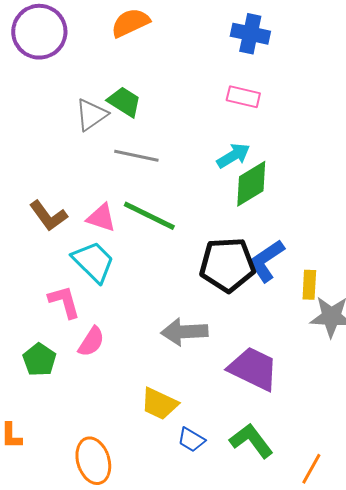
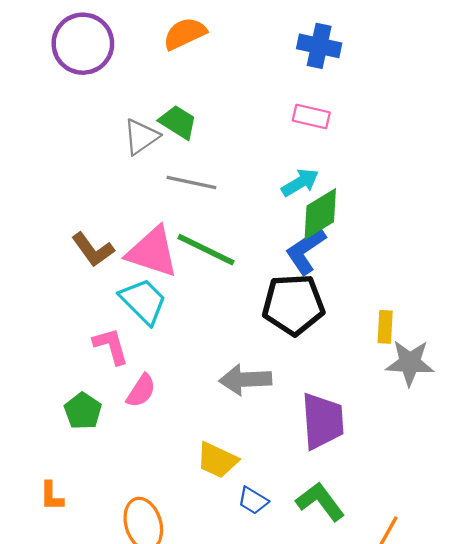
pink triangle: (101, 218) -> (152, 252), size x1.6
blue L-shape: (266, 261) -> (306, 251), moved
purple trapezoid: (253, 369) -> (322, 421), turned 60

